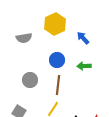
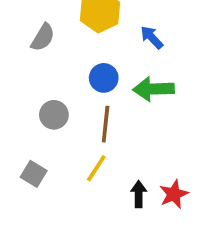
gray semicircle: (24, 38) -> (43, 37), turned -49
green arrow: (84, 66) -> (154, 89), size x1.5

